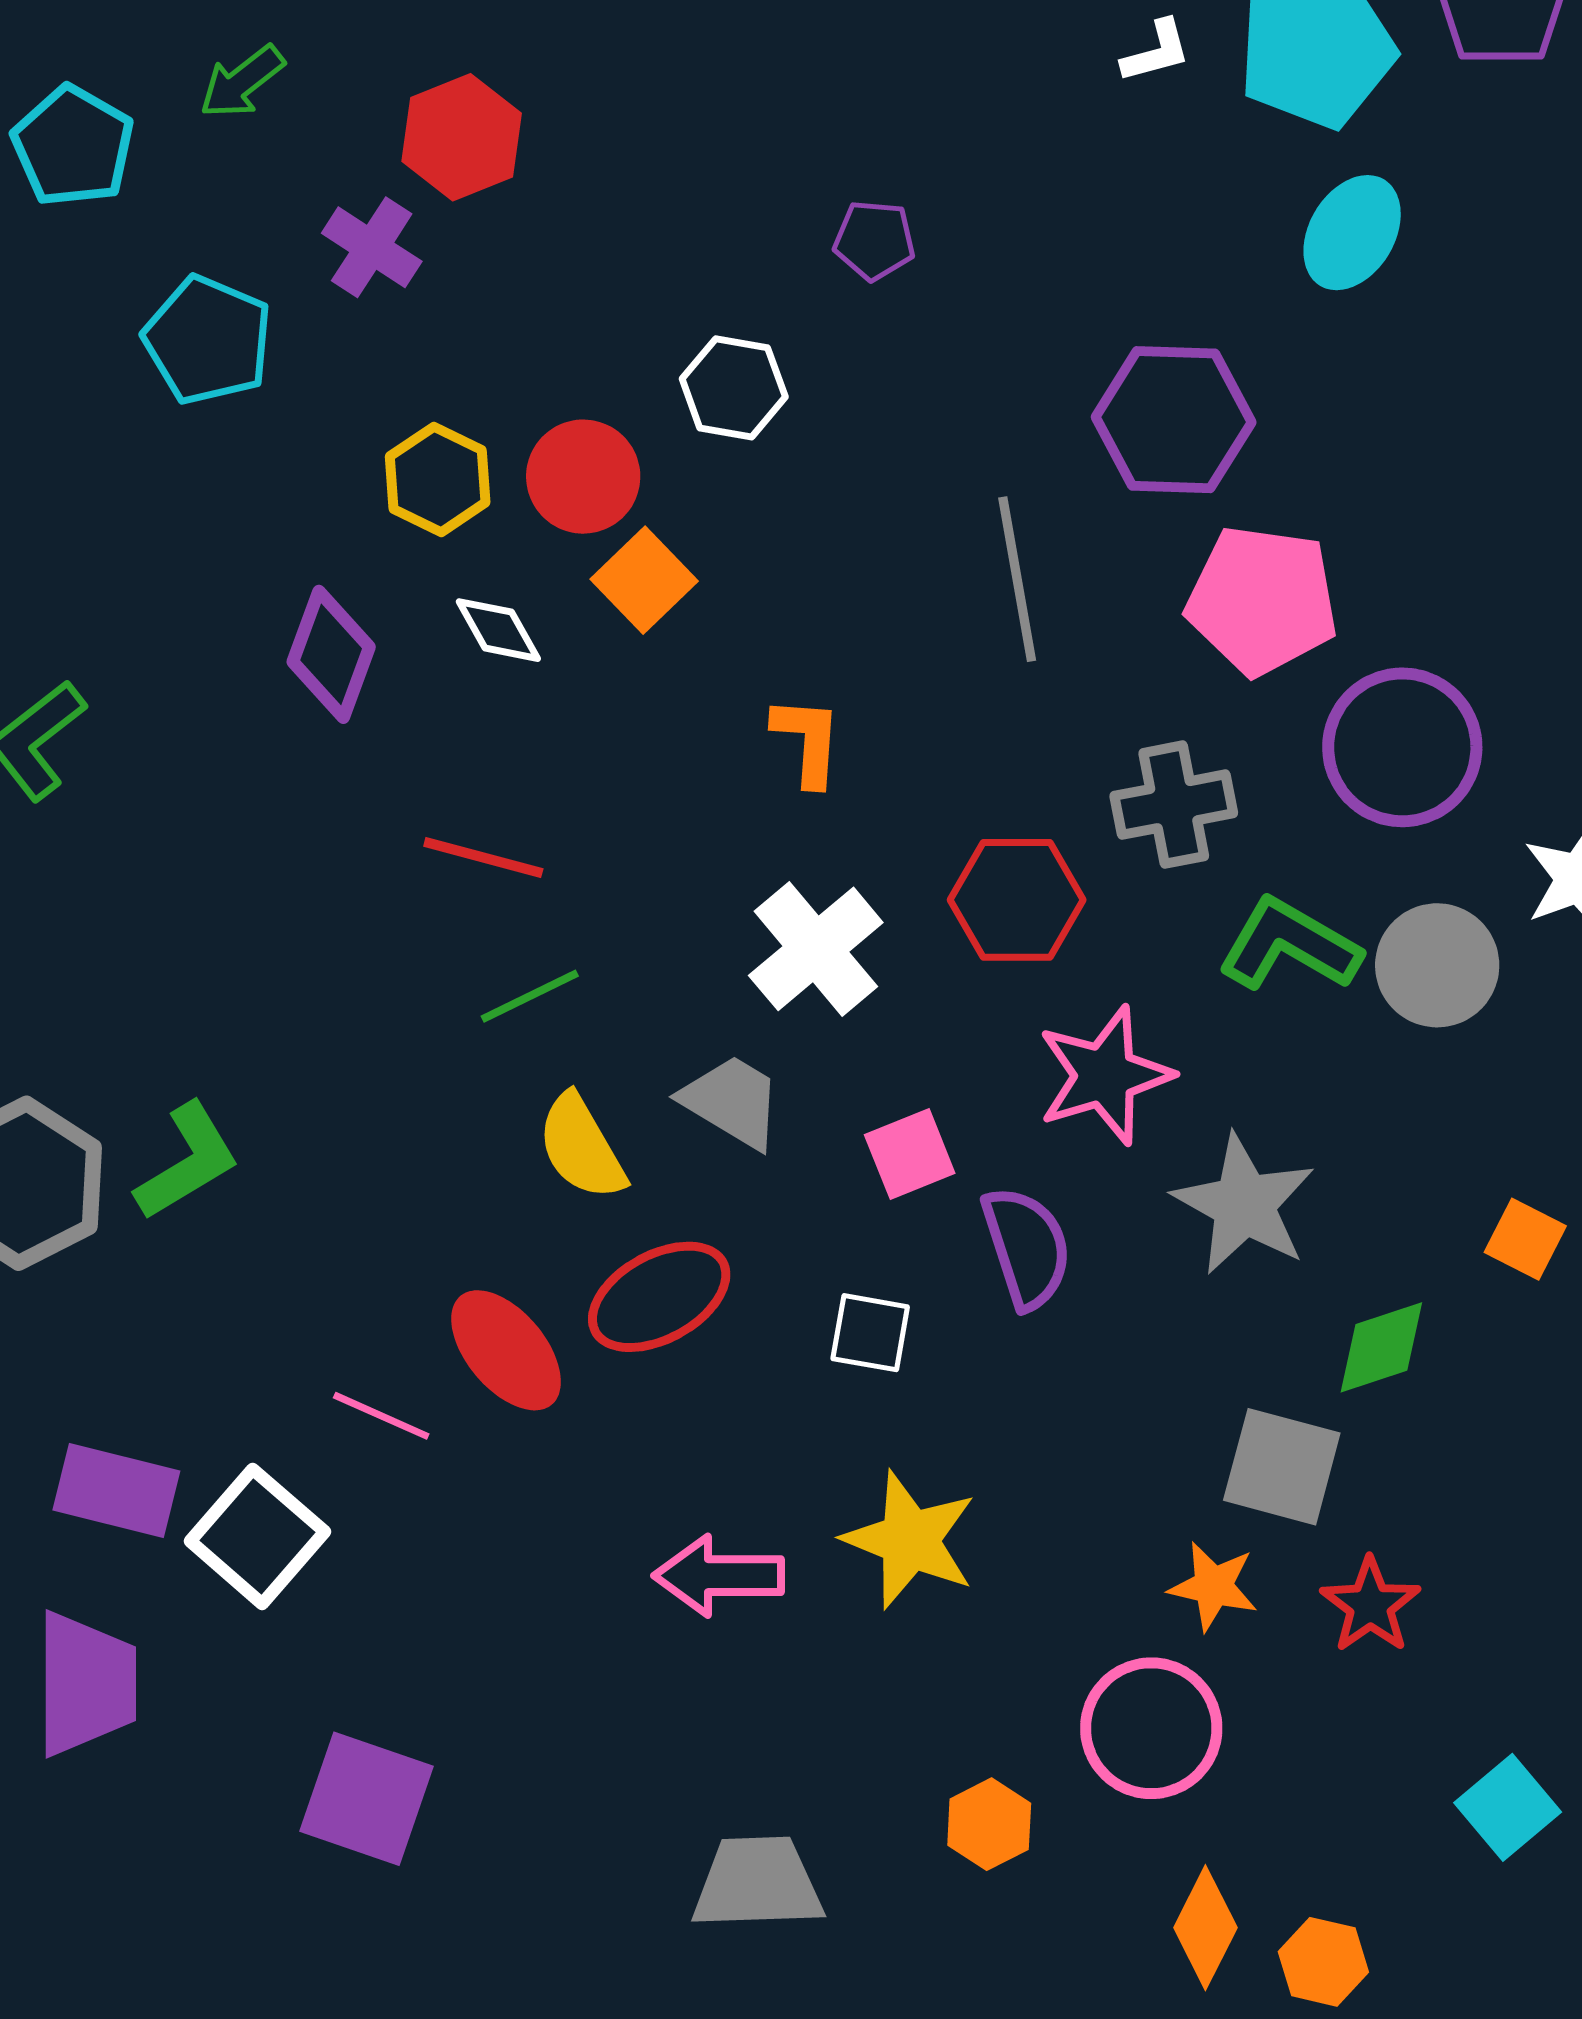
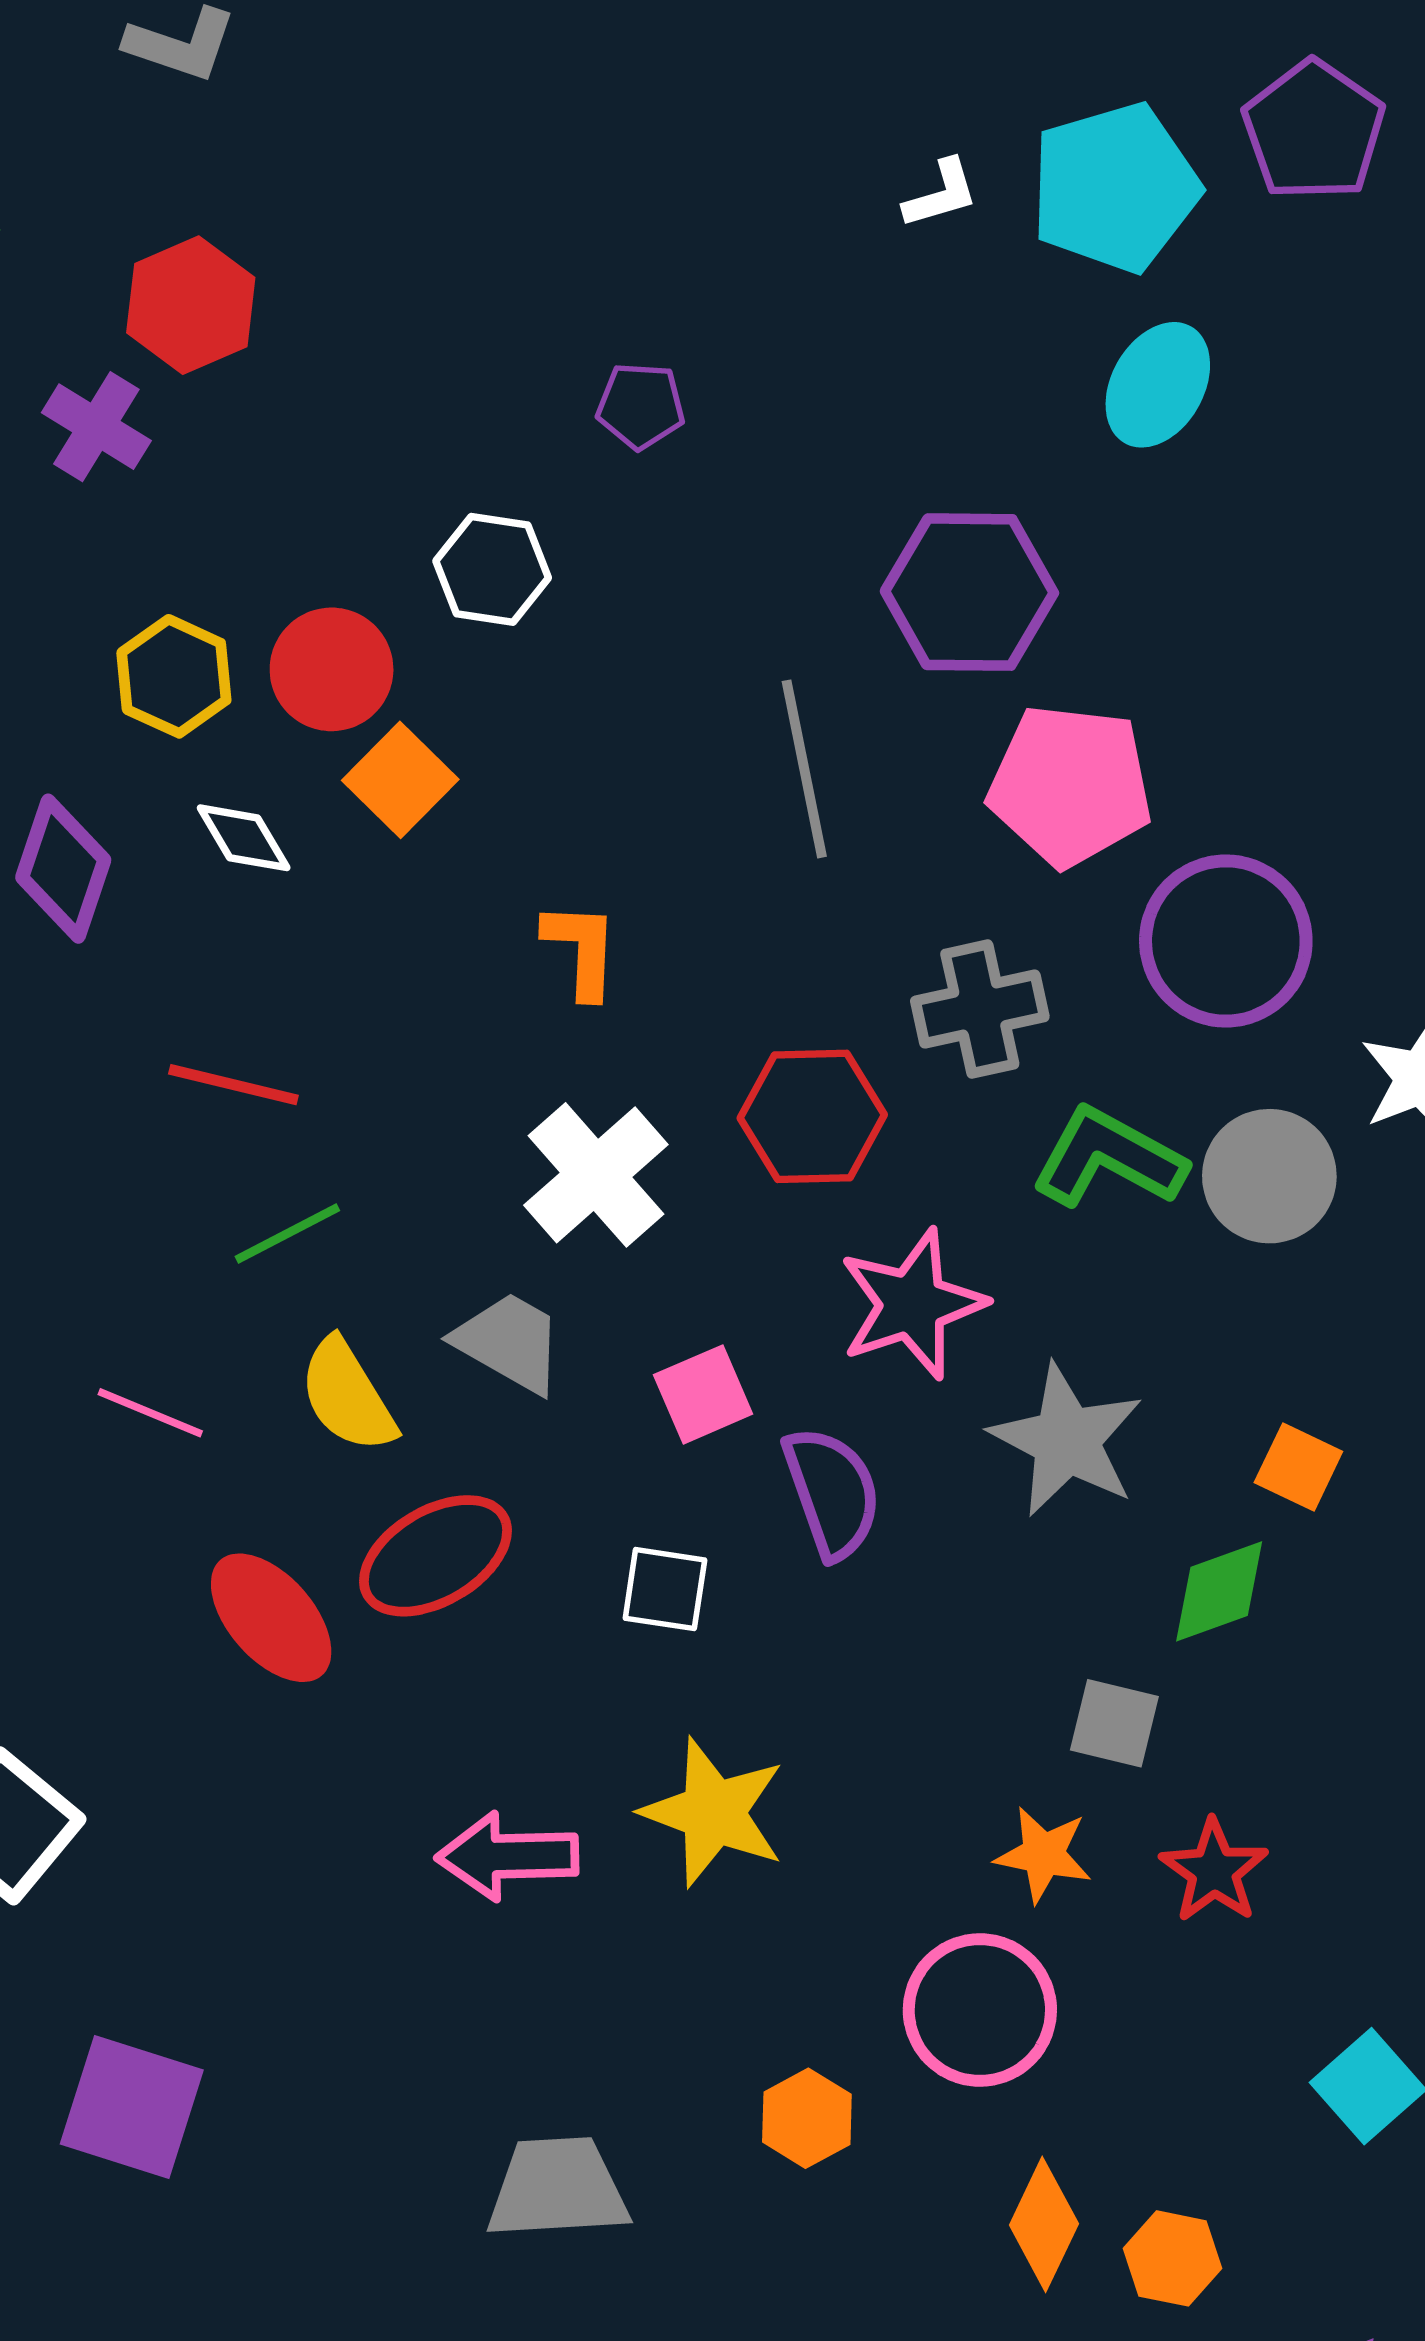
orange square: (1525, 1239) -> (1298, 1467), moved
pink line: (381, 1416) -> (150, 1413), moved
gray square: (1282, 1467) -> (1114, 1723), size x0.7

